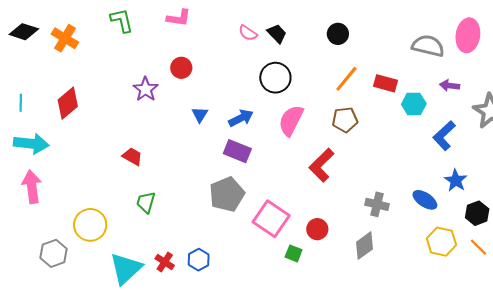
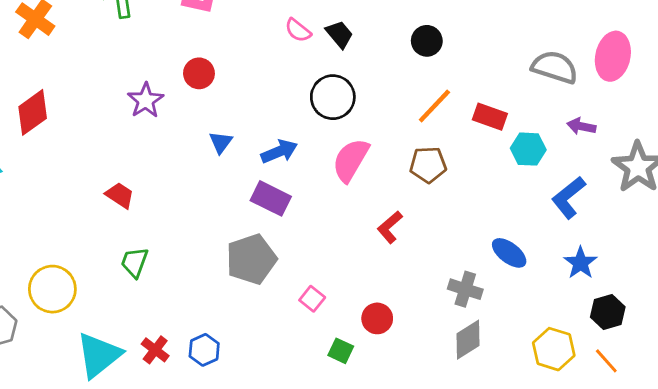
red L-shape: (322, 165) -> (390, 227), size x0.7
blue ellipse: (425, 200) -> (509, 253), moved
pink square: (271, 219) -> (312, 299), size x0.5
gray diamond: (364, 246) -> (468, 340), moved

